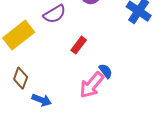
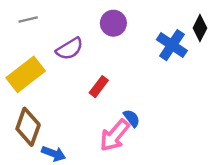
brown diamond: (21, 78) -> (28, 127), size x1.4

